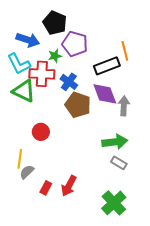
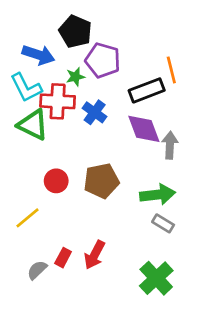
brown pentagon: (78, 105) -> (101, 181), moved, turned -30
yellow line: (20, 159) -> (27, 218), turned 42
gray semicircle: (27, 172) -> (37, 270), moved

